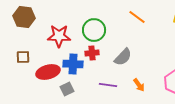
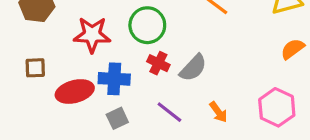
red cross: (92, 53) -> (158, 63), moved, turned 32
purple line: (108, 85) -> (169, 112), turned 30
gray square: (67, 89) -> (117, 118), moved

